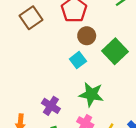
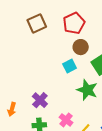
green star: (91, 94) -> (87, 90), moved

